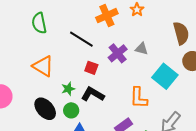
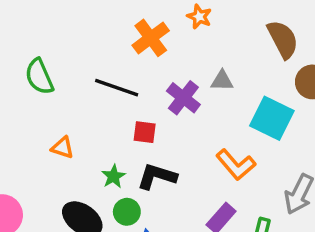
orange triangle: (43, 66) -> (63, 148), size x0.6
orange L-shape: (139, 98) -> (236, 165), turned -30

